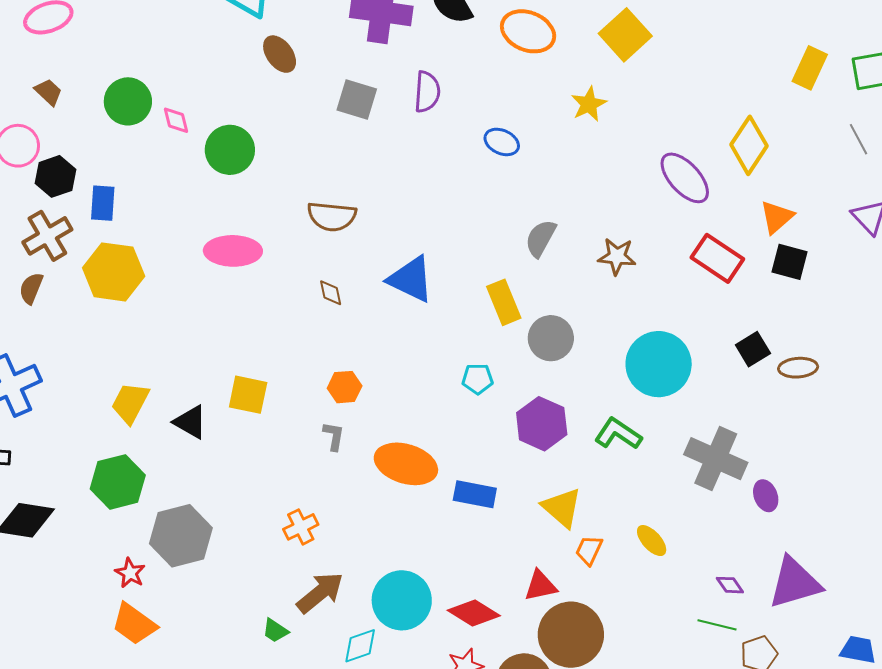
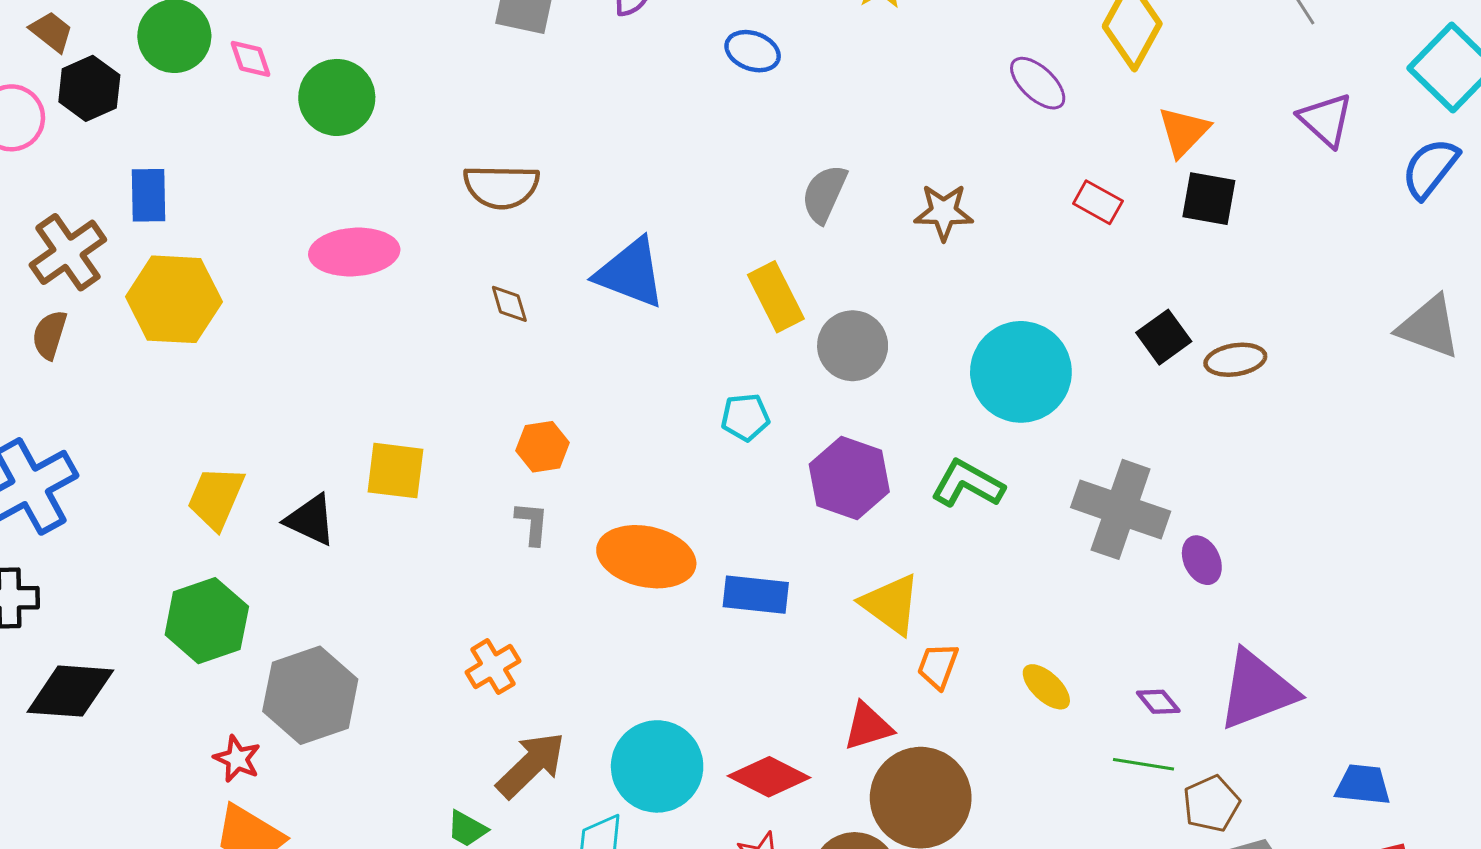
black hexagon: (56, 176) -> (89, 88), moved
purple ellipse: (685, 178) -> (1038, 83), size x0.7
red rectangle: (717, 258) -> (1098, 202), size x0.6
yellow ellipse: (652, 541) -> (1046, 687), moved

